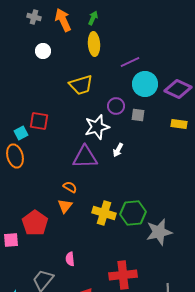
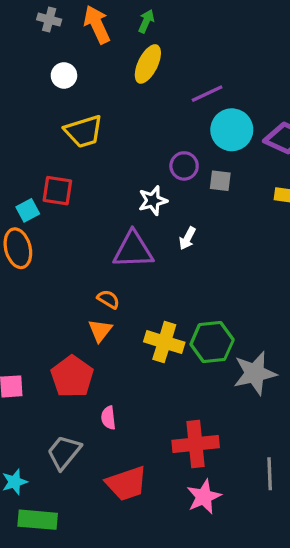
yellow ellipse: (94, 44) -> (148, 64), turned 30
yellow trapezoid: (81, 85) -> (84, 131), moved
white star: (97, 127) -> (153, 201), size x0.7
red pentagon: (35, 223) -> (72, 377), moved

